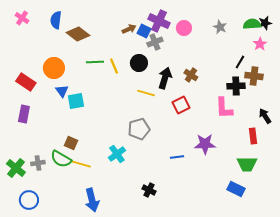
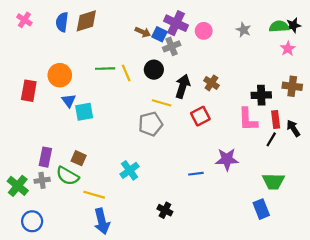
brown arrow: (129, 29) -> (143, 32), turned 48
brown diamond: (78, 34) -> (86, 21), moved, turned -55
black line: (240, 62) -> (271, 139), moved
brown cross: (254, 76) -> (292, 86), moved
red rectangle: (26, 82) -> (29, 91), turned 66
purple rectangle: (24, 114) -> (45, 157), moved
gray pentagon: (139, 129) -> (151, 124), moved
red rectangle: (253, 136) -> (276, 119), moved
yellow line: (81, 164) -> (94, 195), moved
blue rectangle: (236, 189) -> (261, 209), turned 42

